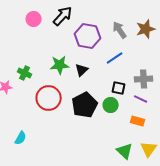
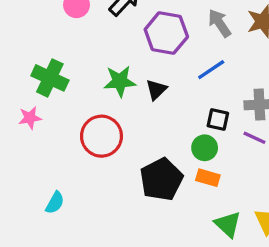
green cross: (25, 73) -> (50, 78), moved, size x1.5
black pentagon: (85, 105) -> (161, 179), moved
orange rectangle: (138, 121) -> (208, 178), moved

